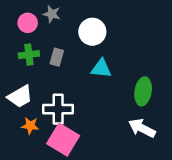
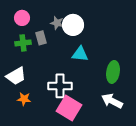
gray star: (52, 14) -> (57, 23), moved
gray rectangle: (57, 57) -> (41, 38), moved, turned -32
white cross: (58, 109) -> (60, 86), moved
pink square: (63, 140) -> (69, 108), moved

